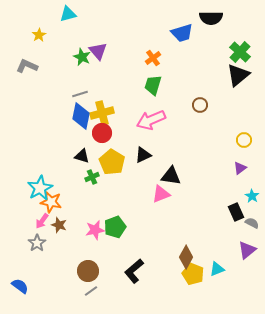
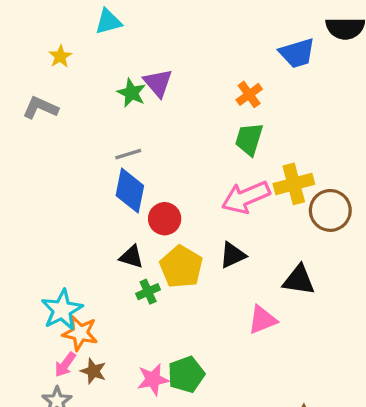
brown circle: (200, 105) -> (330, 210), moved, size x1.6
yellow cross: (102, 113) -> (294, 184), moved
black triangle: (171, 176) -> (299, 280), moved

